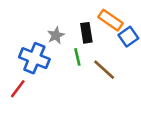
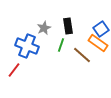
orange rectangle: (110, 20) -> (98, 43), moved
green line: (77, 57) -> (61, 45), turned 32

